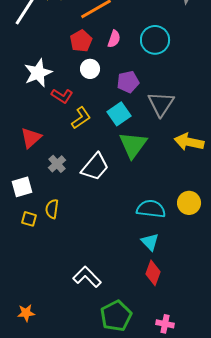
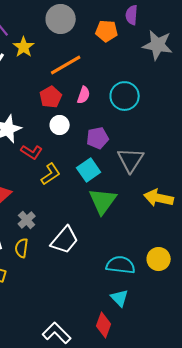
white trapezoid: (95, 167) -> (65, 240), moved
yellow semicircle: (52, 209) -> (22, 248), moved
red diamond: (153, 273) -> (104, 325), moved

